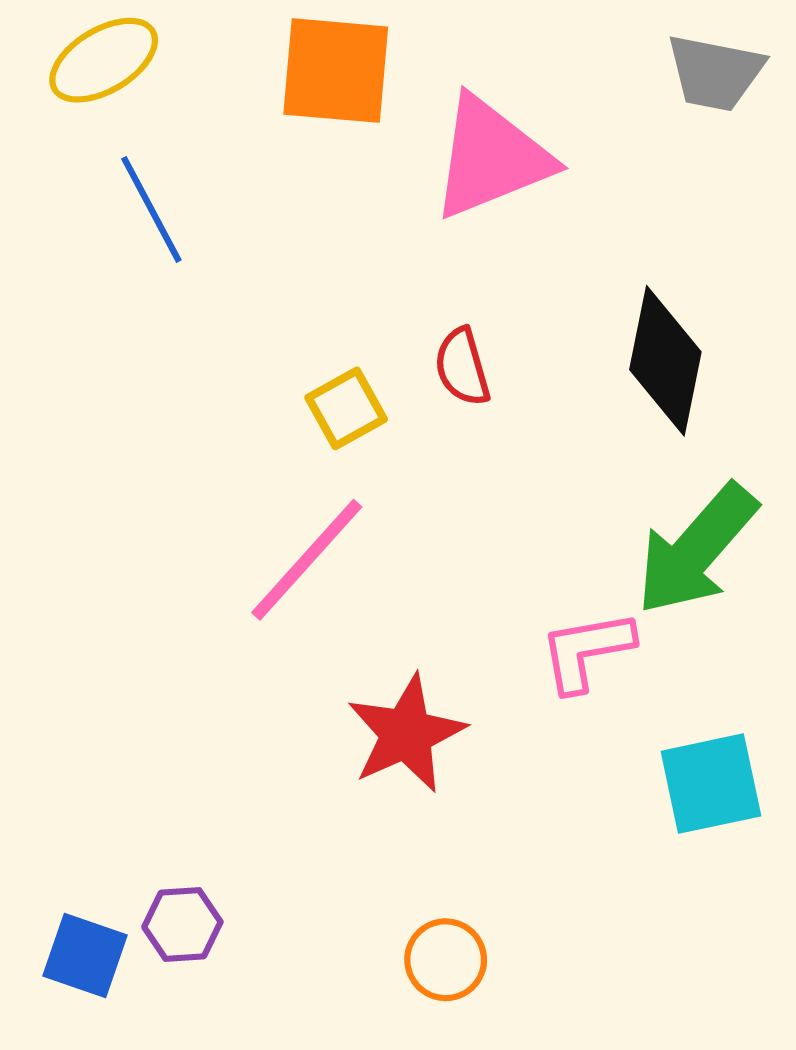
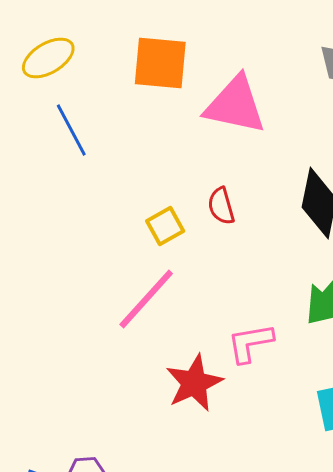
pink triangle: (491, 158) -> (235, 105), turned 34
pink L-shape: (587, 651) -> (250, 343), moved

